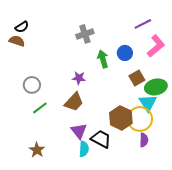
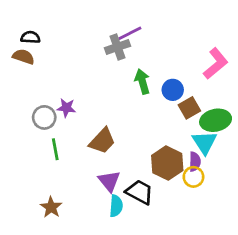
purple line: (143, 24) -> (130, 33), moved
black semicircle: (22, 27) -> (30, 37), turned -144
blue circle: (125, 53) -> (173, 90), moved
purple star: (79, 78) -> (66, 108), moved
green line: (40, 108) -> (55, 149), turned -63
yellow circle: (140, 119) -> (193, 177), moved, size x0.6
purple semicircle: (144, 140) -> (195, 162), moved

